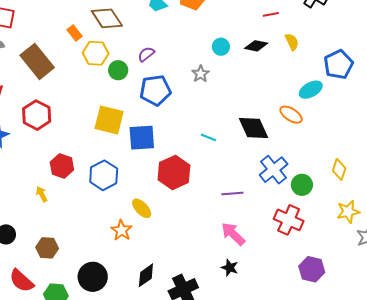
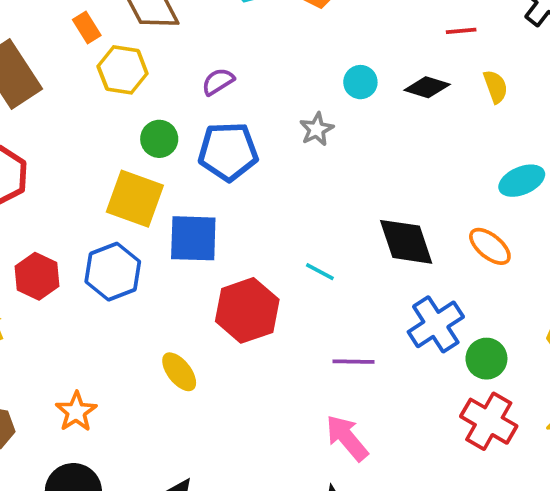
green circle: (118, 70) -> (159, 139), moved
orange ellipse: (291, 115) -> (490, 246), moved
cyan line: (208, 137) -> (320, 272), moved
blue hexagon: (104, 175) -> (113, 272), moved
red cross: (289, 220) -> (489, 421), moved
orange star: (121, 230) -> (76, 412), moved

